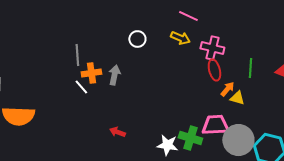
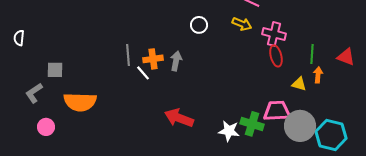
gray line: (77, 55) -> (128, 55), moved
orange arrow: (227, 89) -> (318, 75), moved, turned -35
red arrow: (117, 132) -> (179, 118), size x1.8

